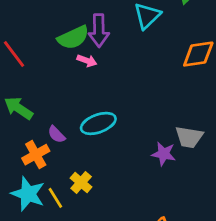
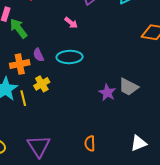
pink arrow: (87, 61) -> (71, 23), moved
yellow cross: (81, 182) -> (42, 84), moved

